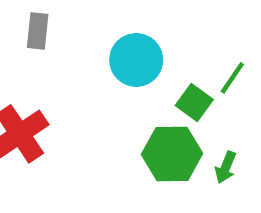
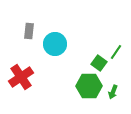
cyan circle: (136, 60) -> (55, 44), moved

